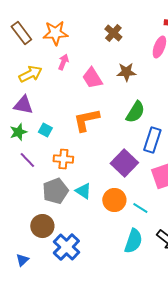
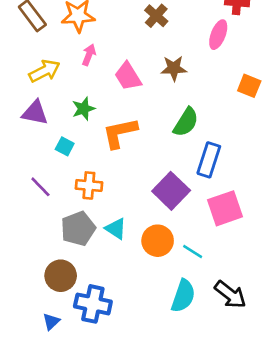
green star: (18, 132) -> (84, 109), moved
blue cross: (66, 247) -> (93, 304), turned -32
blue triangle: (22, 260) -> (51, 321), moved

